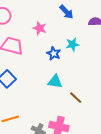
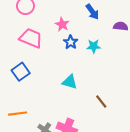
blue star: (54, 53) -> (71, 42), moved
brown line: (76, 98) -> (101, 102), moved

